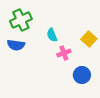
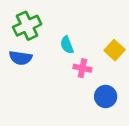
pink cross: (64, 53) -> (82, 68), turned 32

